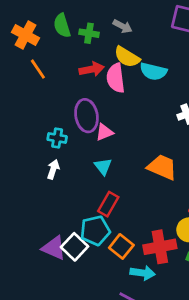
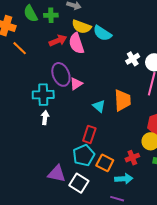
cyan semicircle: (153, 71) -> (102, 33), turned 30
cyan cross: (57, 138) -> (43, 95), size x1.5
cyan triangle: (103, 166) -> (99, 106), moved
orange trapezoid: (162, 167) -> (122, 100), turned 75
white square: (75, 247) -> (79, 183), moved
red cross: (160, 247) -> (132, 158), size x0.6

